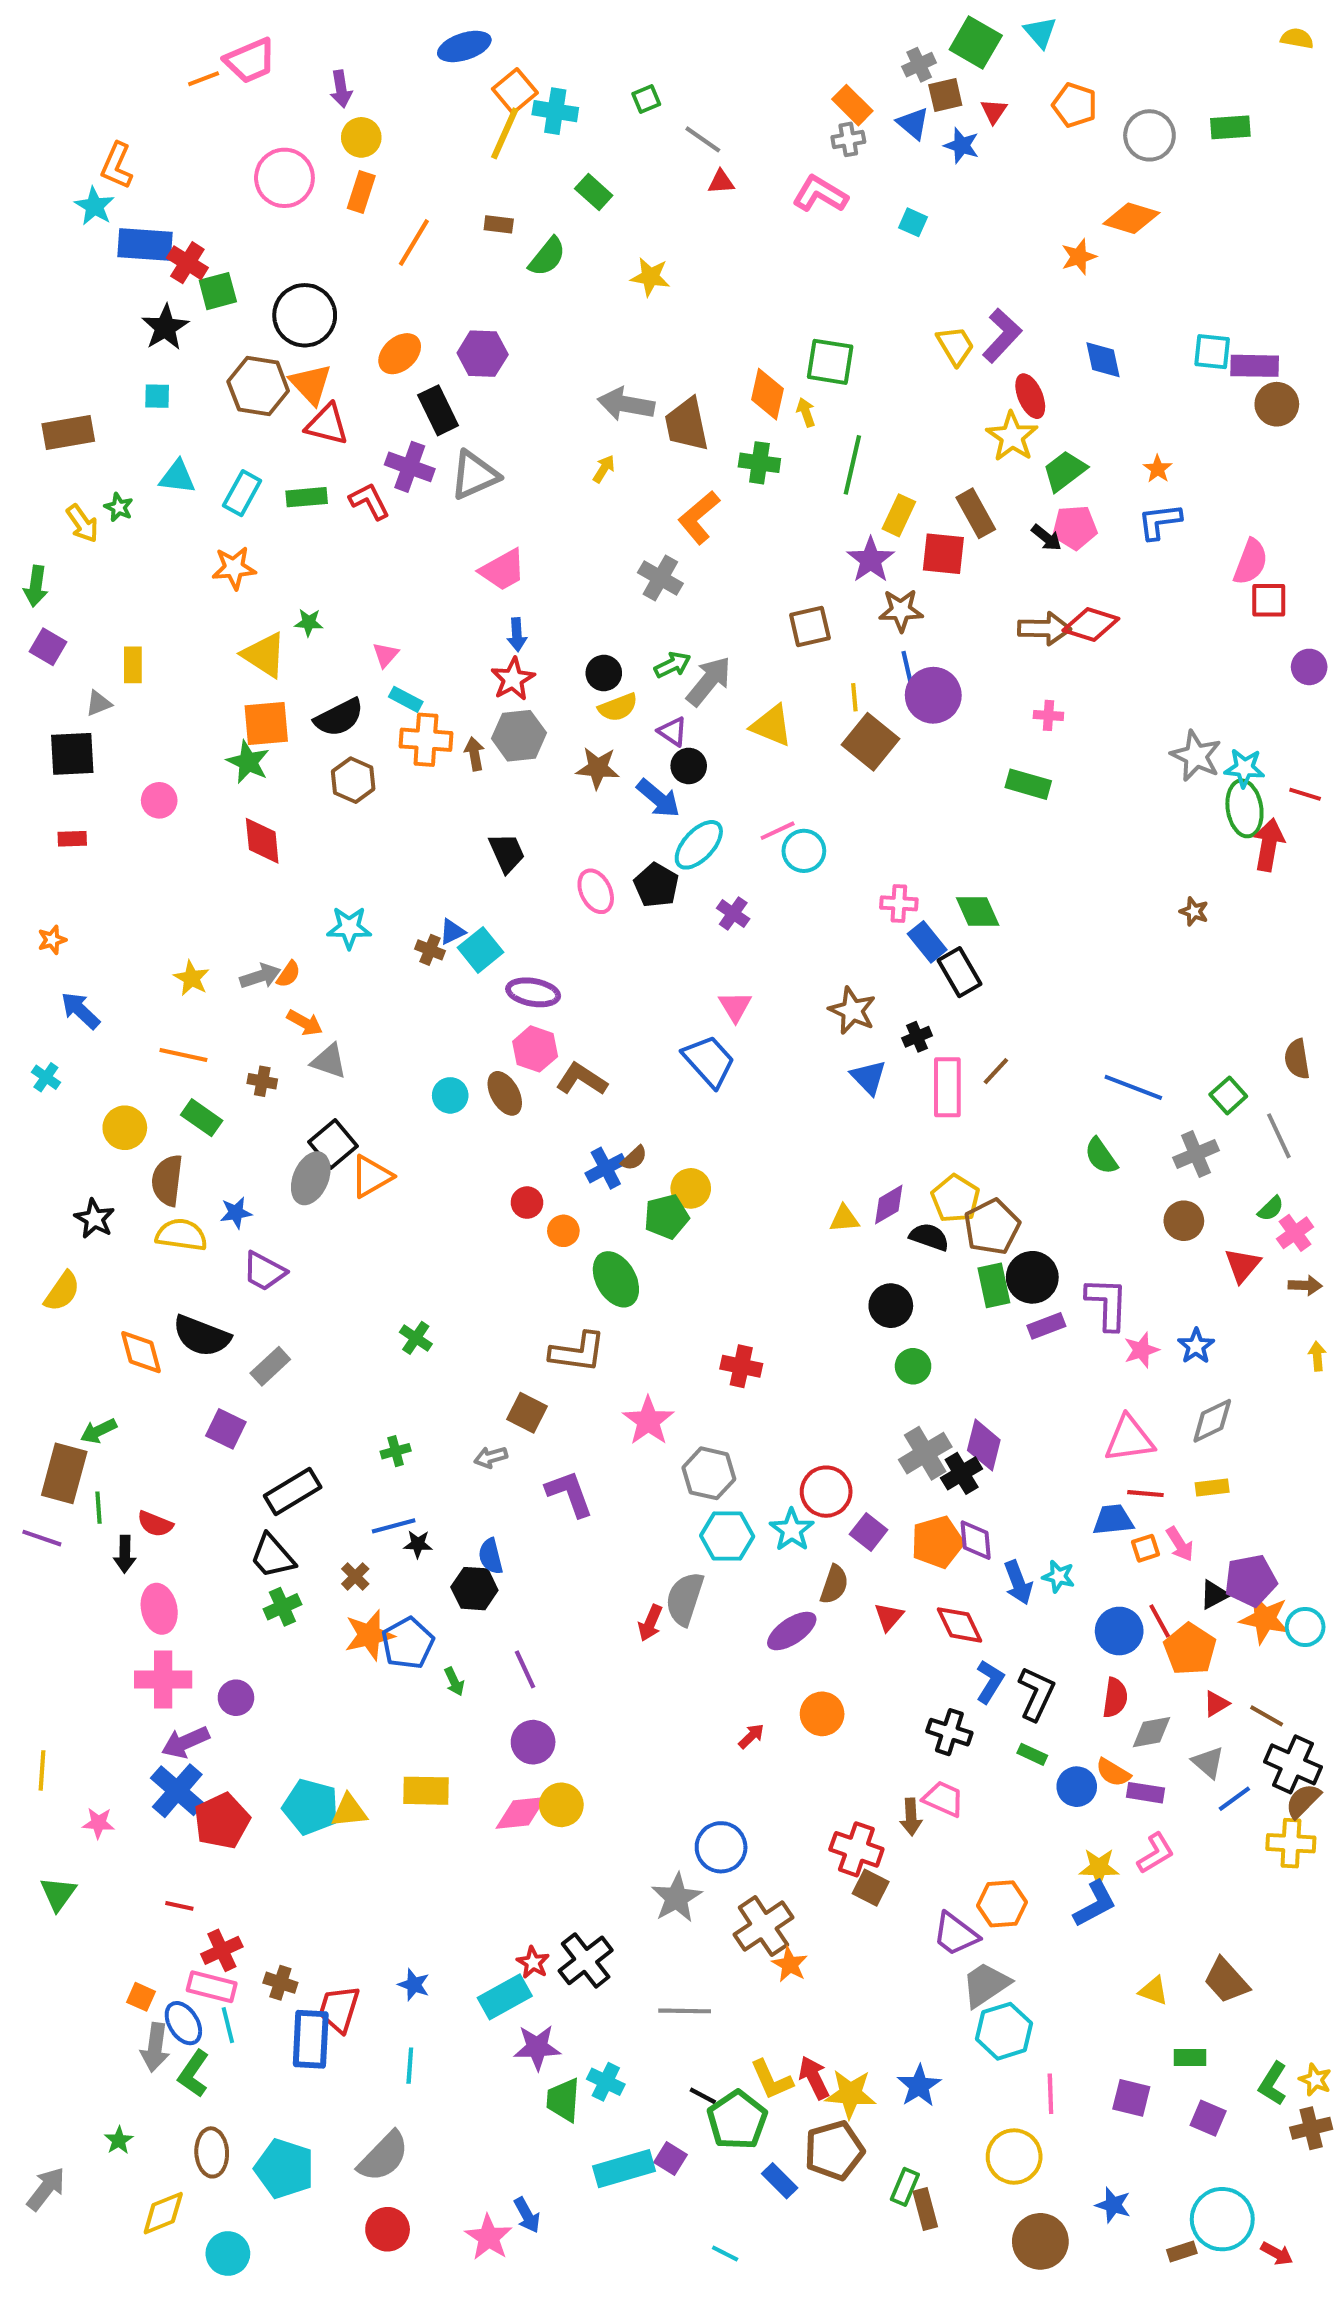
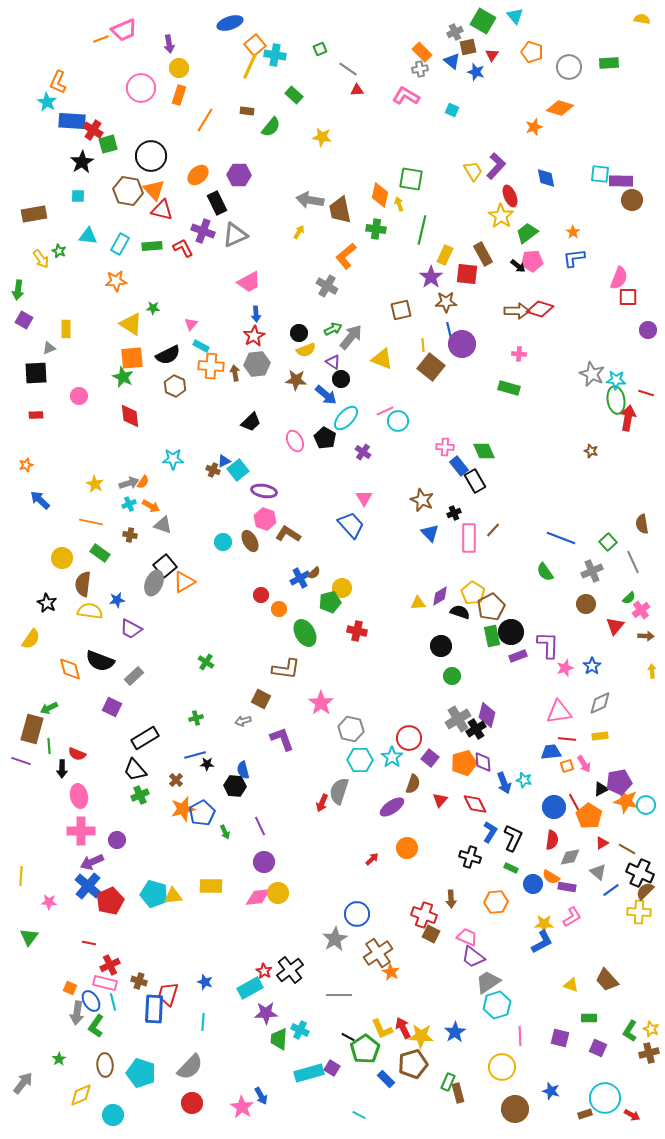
black trapezoid: (507, 853) -> (251, 422), turned 70
cyan cross: (46, 1077) -> (129, 504), moved, turned 32
red cross: (741, 1366) -> (357, 631), moved
pink trapezoid: (943, 1799) -> (467, 937), moved
orange hexagon: (1002, 1904) -> (496, 902), moved

